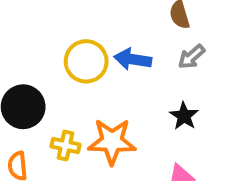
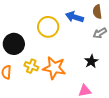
blue arrow: (133, 59) -> (75, 17), moved

